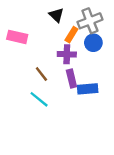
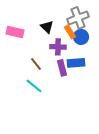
black triangle: (56, 15) -> (47, 27), moved
orange rectangle: (71, 35) -> (70, 32), moved, turned -64
blue rectangle: (88, 89) -> (76, 63), moved

